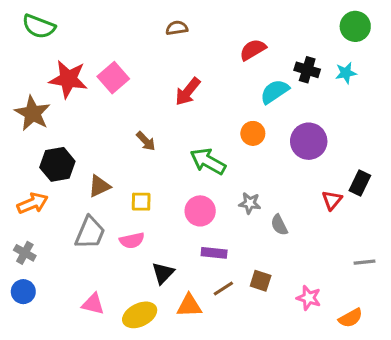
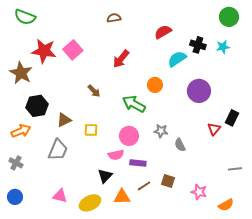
orange circle: (253, 133) -> (155, 85), moved
pink semicircle: (132, 240) -> (116, 155), moved
blue circle: (23, 292) -> (15, 197), moved

